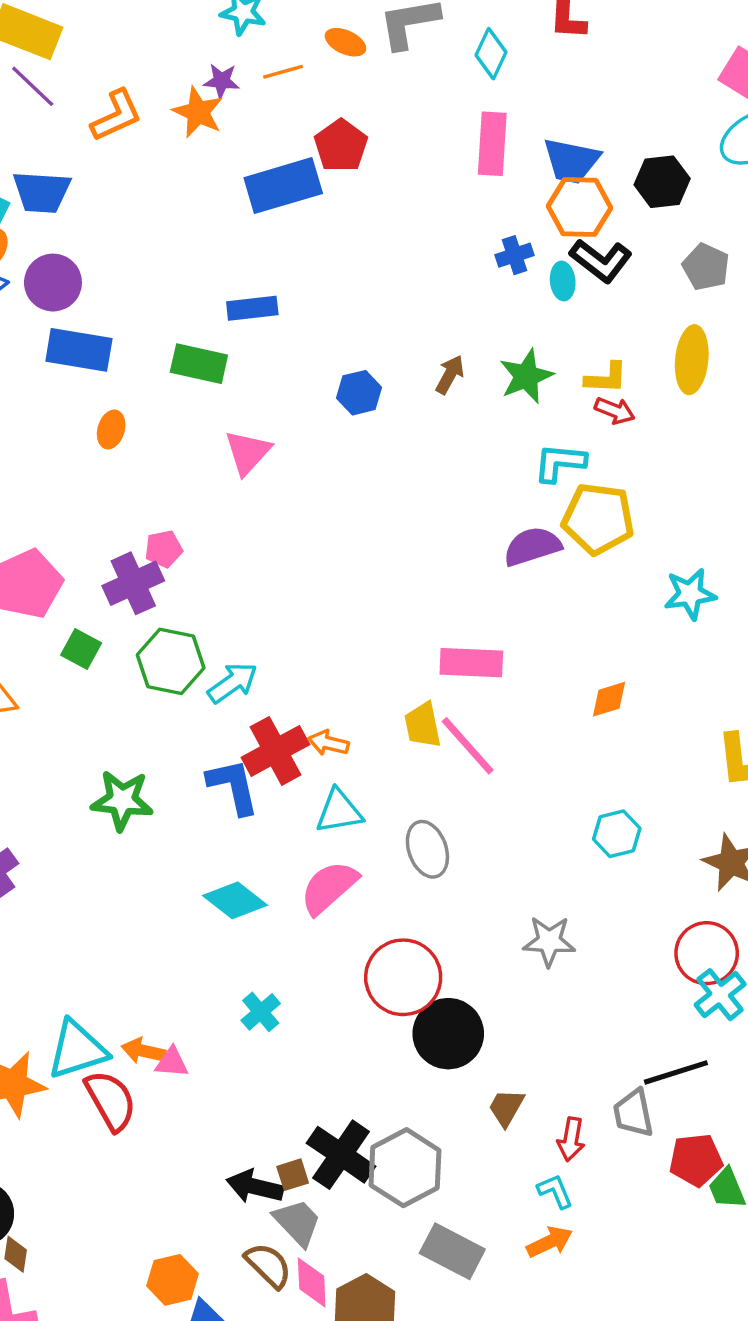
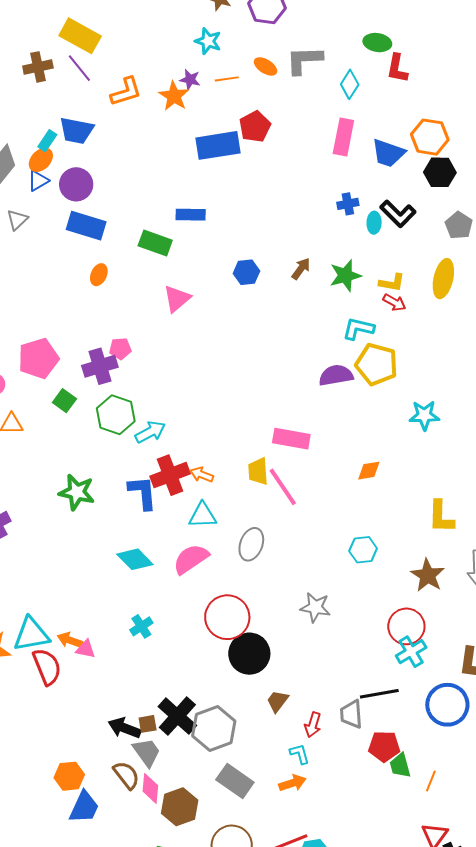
orange hexagon: (579, 207) -> (430, 137), moved
gray ellipse: (427, 849) -> (251, 544), turned 32

